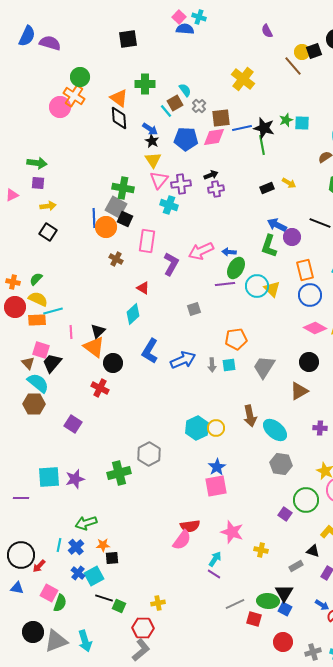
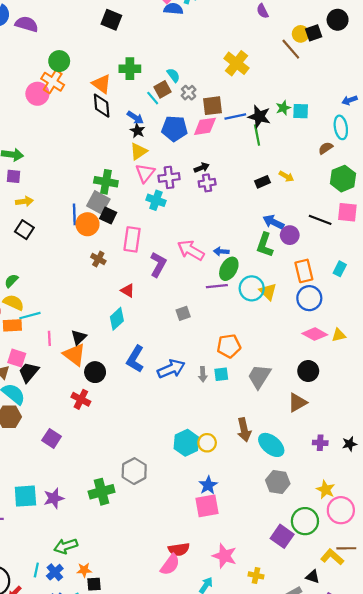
black square: (128, 39) -> (111, 20), turned 30
yellow triangle: (153, 160) -> (139, 151), turned 30
pink arrow: (201, 251) -> (191, 250), turned 55
purple square: (285, 514) -> (282, 536), size x1.5

